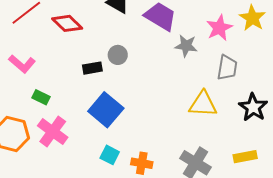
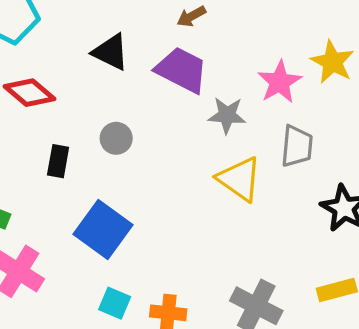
black rectangle: (92, 68) -> (58, 161), moved, turned -66
yellow triangle: (203, 104) -> (240, 179), moved, turned 36

